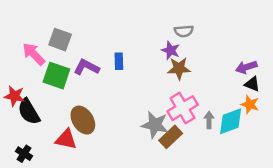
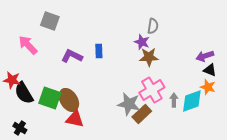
gray semicircle: (184, 31) -> (153, 26), turned -77
gray square: (60, 40) -> (50, 21), moved
green square: (56, 76) -> (50, 98), moved
red triangle: (66, 139) -> (75, 119), moved

